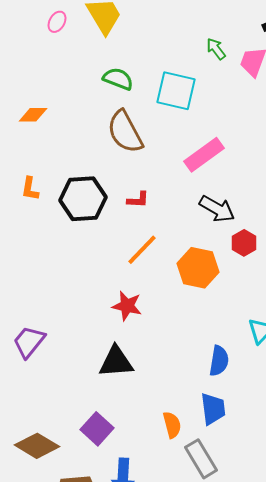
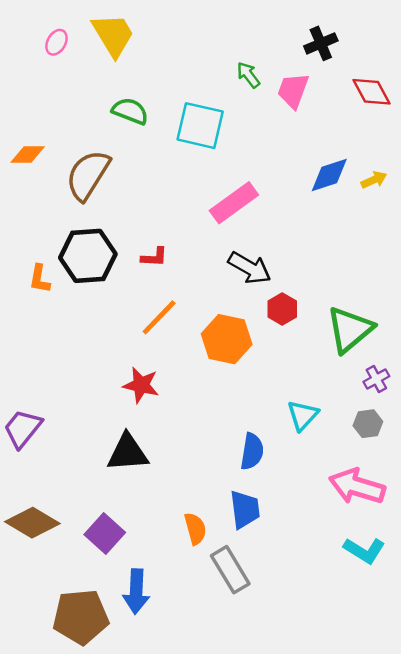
brown semicircle: (125, 132) -> (88, 175), moved, turned 60
orange L-shape: (30, 189) -> (40, 279), moved
brown diamond: (37, 446) -> (32, 523), moved

